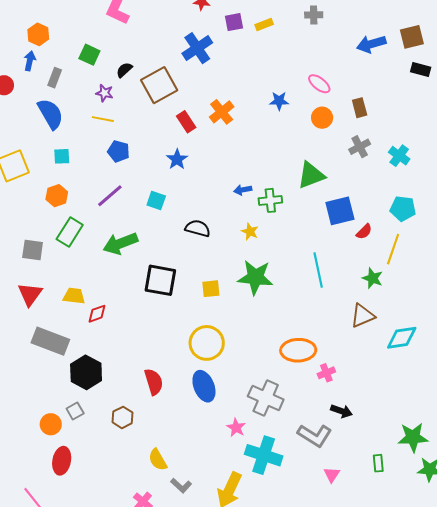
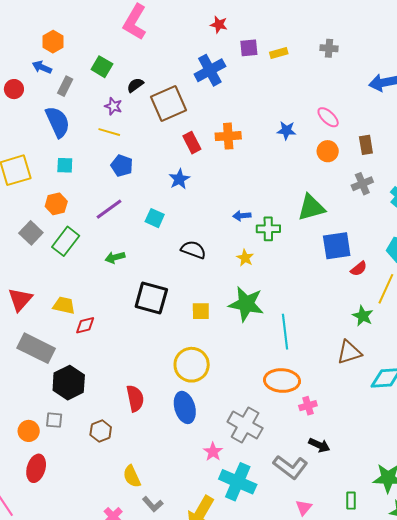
blue arrow: (30, 61) -> (42, 67), turned -84
orange cross: (222, 112) -> (228, 136), turned 30
green arrow: (120, 243) -> (115, 257), size x0.6
gray square: (33, 250) -> (31, 233), moved, turned 30
cyan line: (318, 270) -> (285, 332), moved
gray square: (75, 411) -> (54, 420), turned 30

